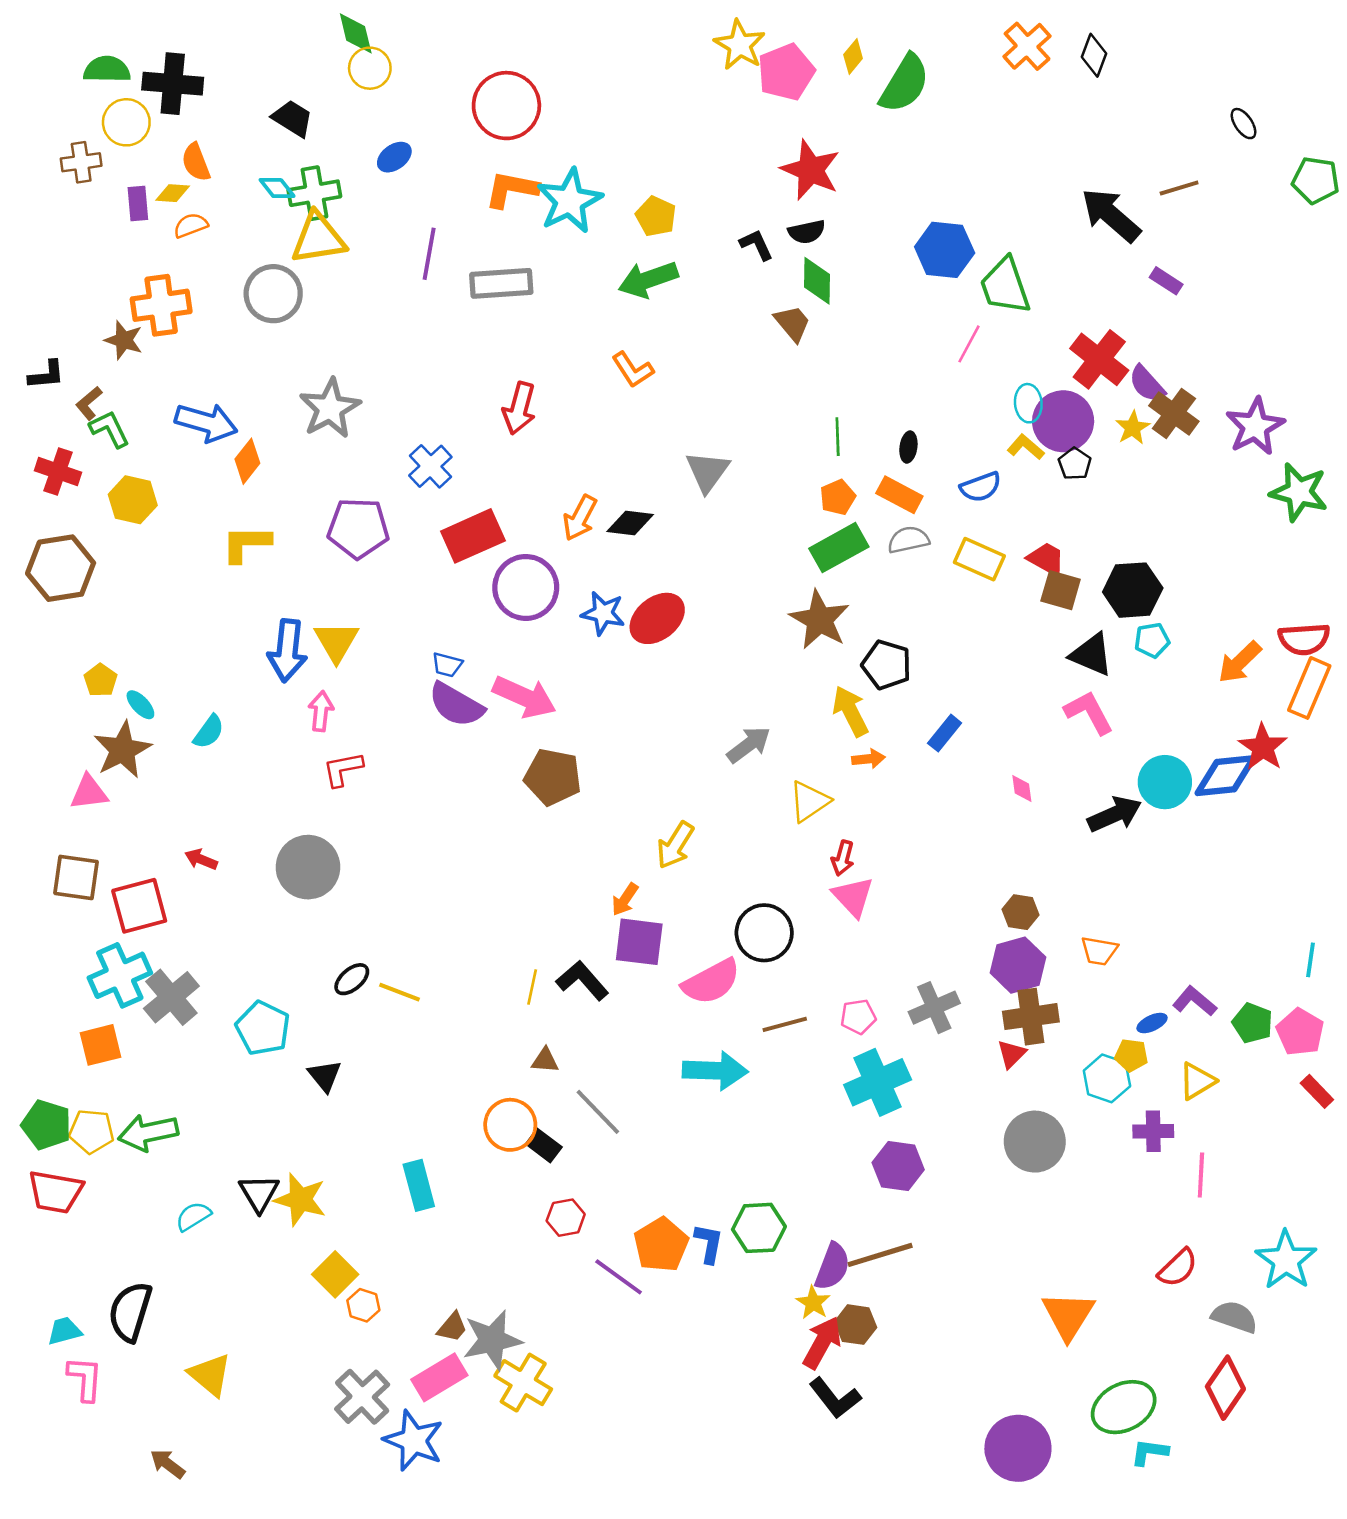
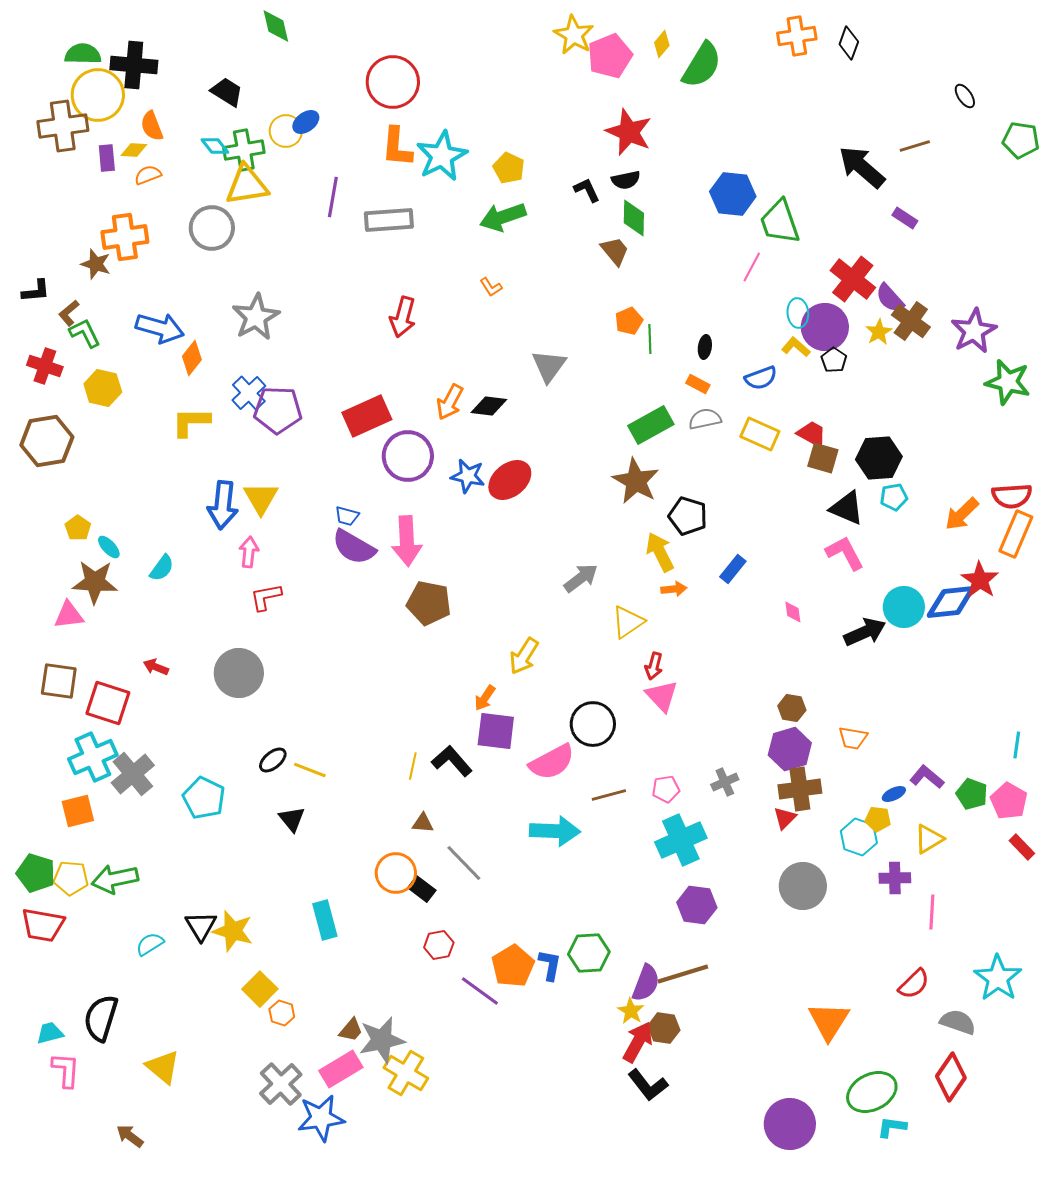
orange cross: (1027, 46) -> (797, 36), turned 33
yellow circle: (370, 68) -> (286, 131), moved
yellow circle: (126, 122) -> (98, 95), size x1.4
brown cross: (81, 162) -> (63, 126), size x1.6
orange L-shape: (512, 189) -> (397, 147), turned -96
orange L-shape: (633, 370) -> (491, 287), size x0.7
blue cross: (430, 466) -> (249, 393), moved
orange rectangle: (899, 495) -> (698, 384), size x0.7
orange pentagon: (838, 497) -> (629, 321), moved
pink arrow: (524, 697) -> (407, 541), turned 63
brown star: (122, 750) -> (95, 582), turned 30
red square: (139, 906) -> (108, 703), turned 33
gray cross: (934, 1008) -> (725, 782), size x0.7
black triangle: (325, 1076) -> (292, 819), moved
blue star: (414, 1441) -> (321, 1118), turned -30

